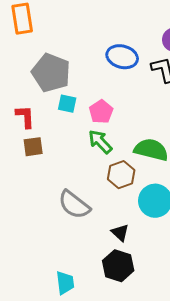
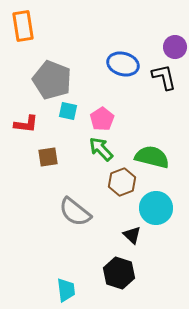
red L-shape: (25, 117) -> (26, 124), turned 100
brown square: (33, 147) -> (48, 157), moved
black triangle: (120, 233) -> (132, 235), moved

